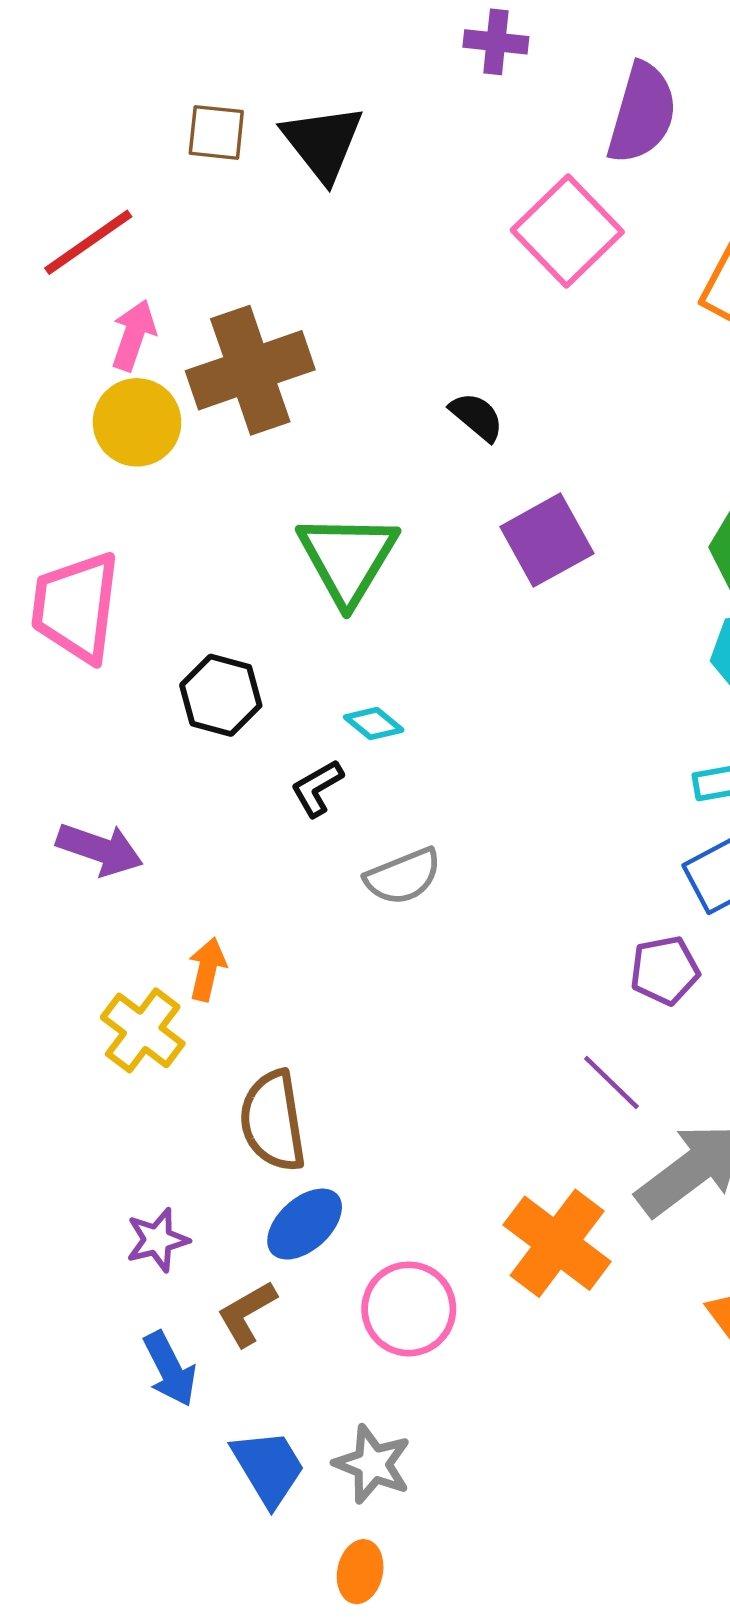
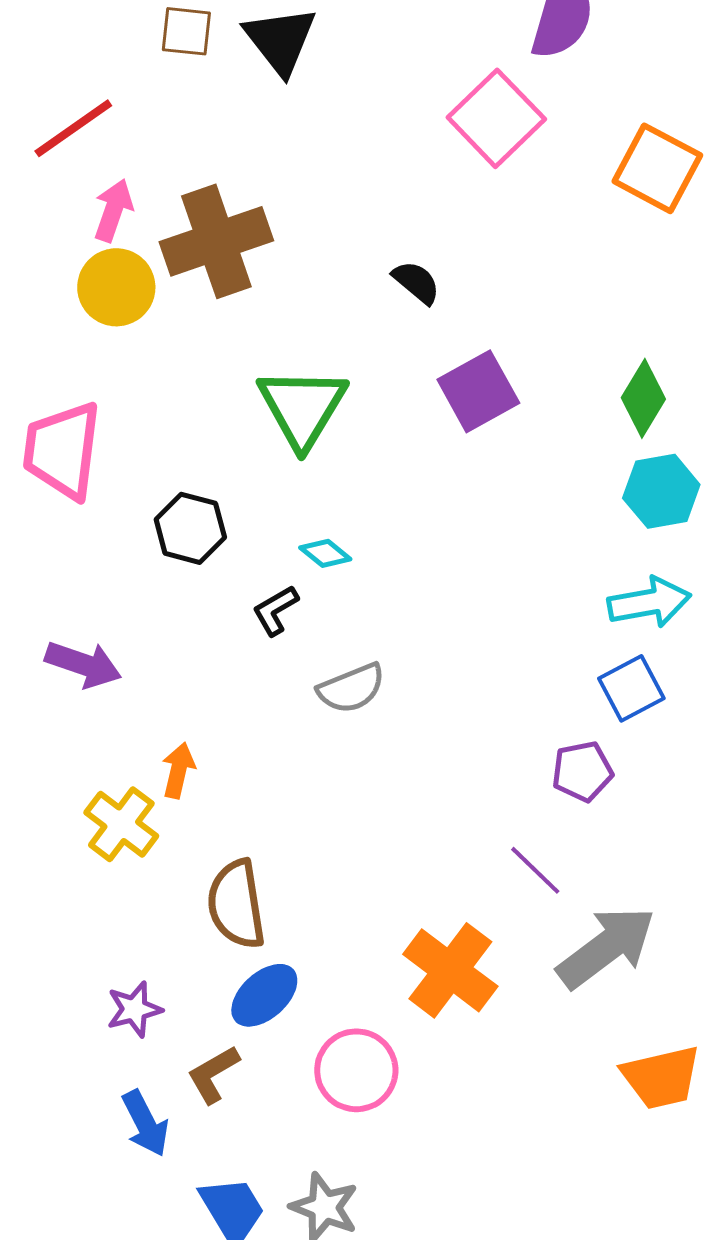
orange cross: (557, 1243) -> (450, 970), moved

